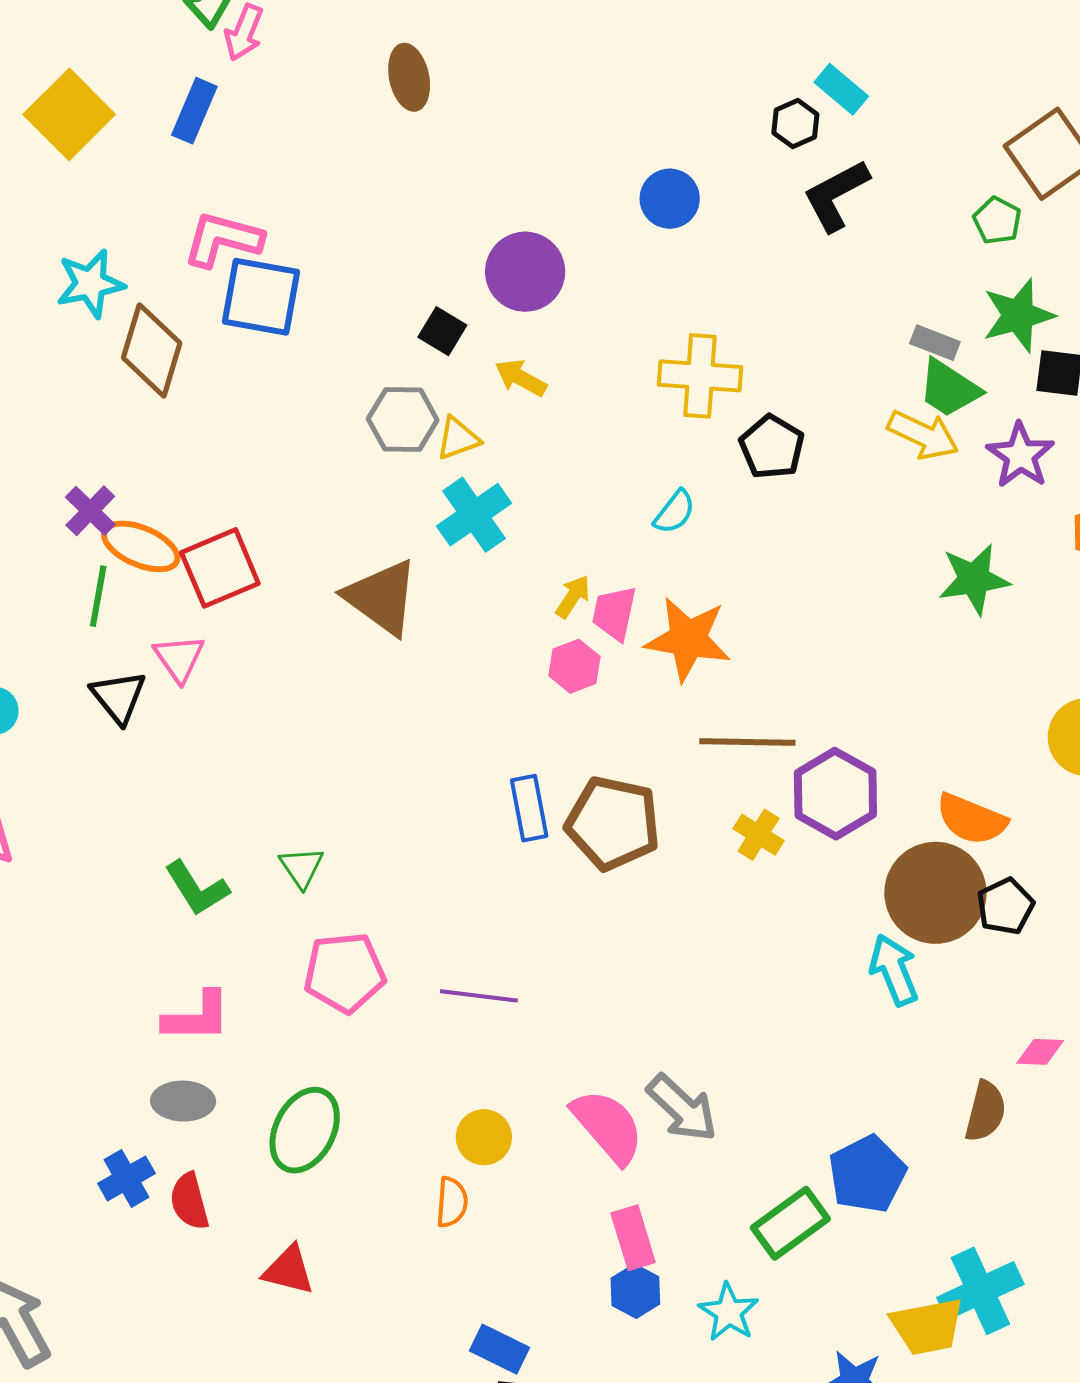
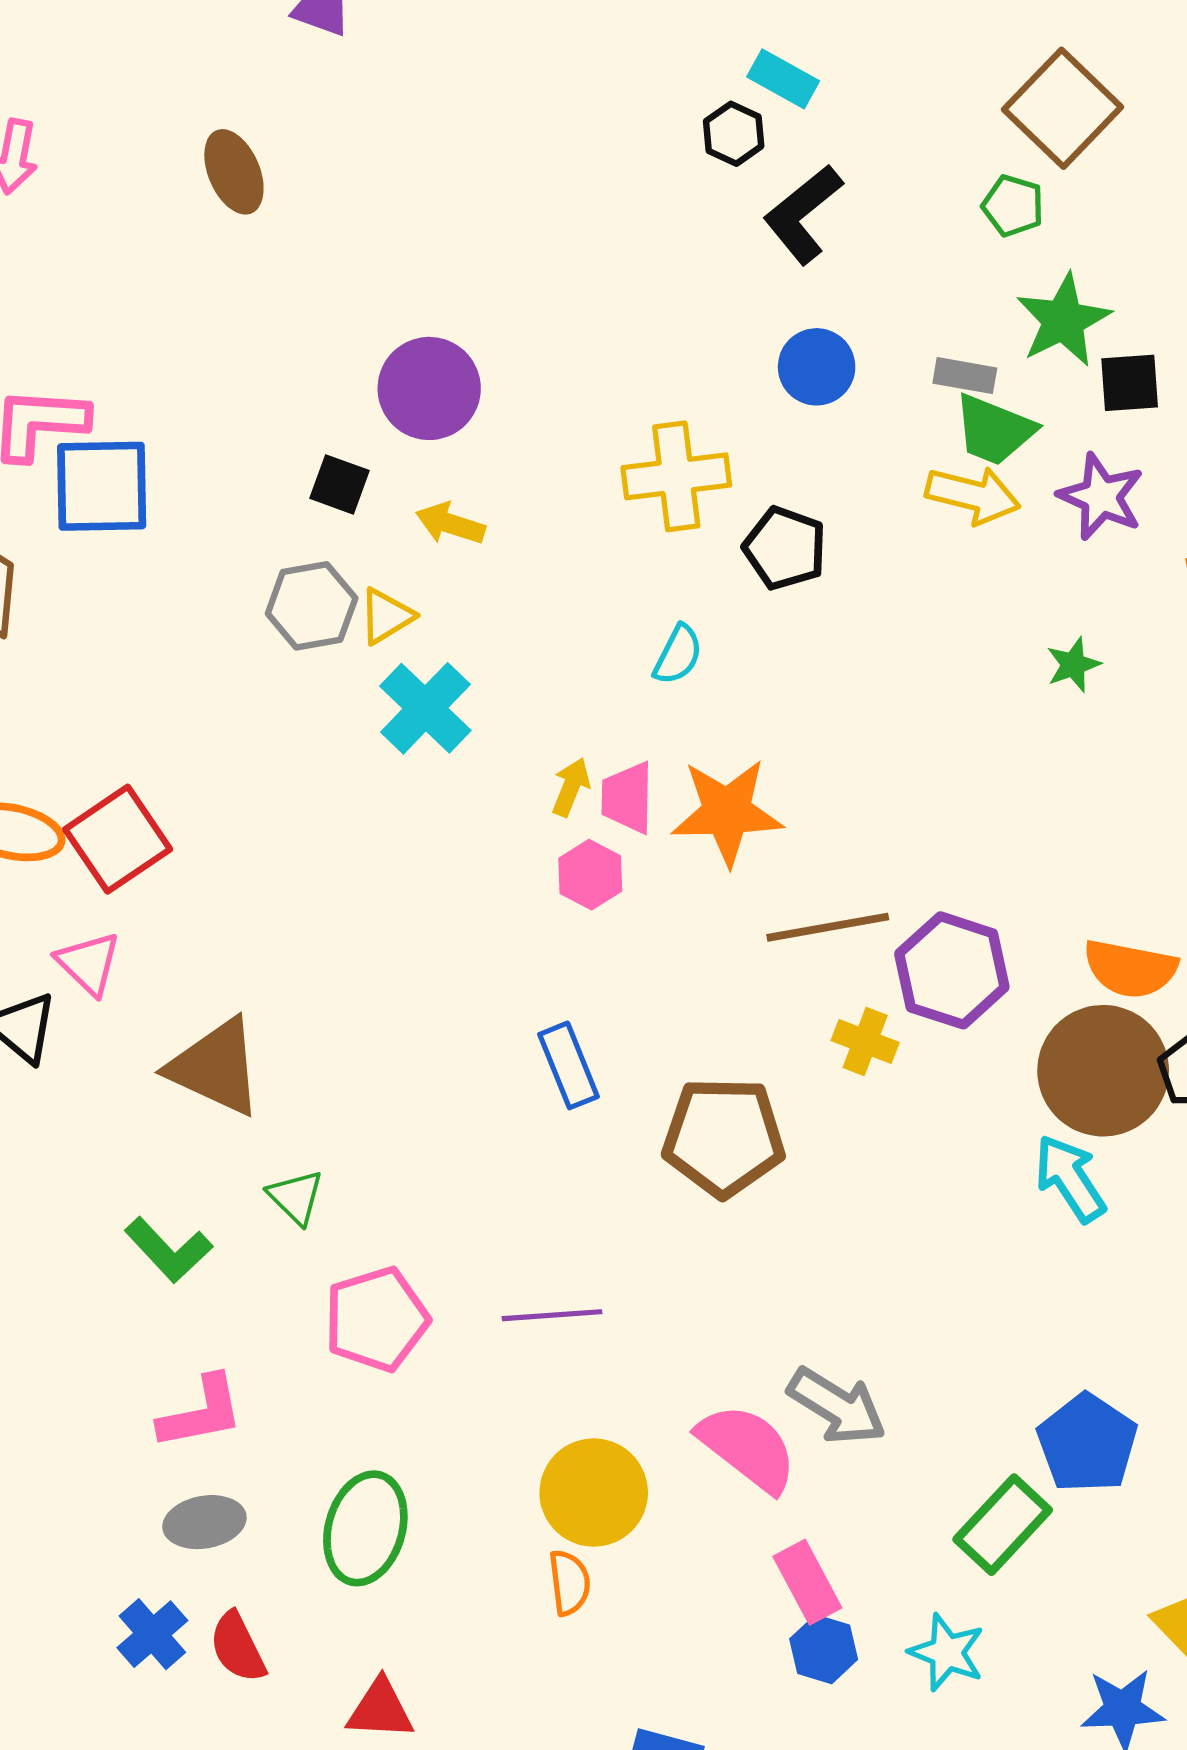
blue circle: (670, 199) -> (817, 367), moved
green star: (974, 579) -> (1073, 665), size x0.6
brown triangle: (382, 597) -> (216, 1067), moved
brown pentagon: (613, 823) -> (724, 1137), moved
yellow circle: (484, 1137) -> (594, 1493), size x1.5

